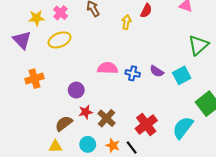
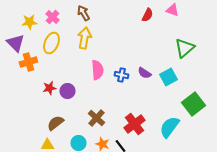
red semicircle: (146, 11) -> (147, 15), moved
yellow arrow: (126, 22) -> (84, 38), moved, size x1.5
yellow ellipse: (60, 40) -> (51, 43), turned -45
pink semicircle: (108, 68) -> (97, 70), turned 84
orange cross: (34, 79) -> (28, 62), moved
red star: (86, 112) -> (49, 88), moved

